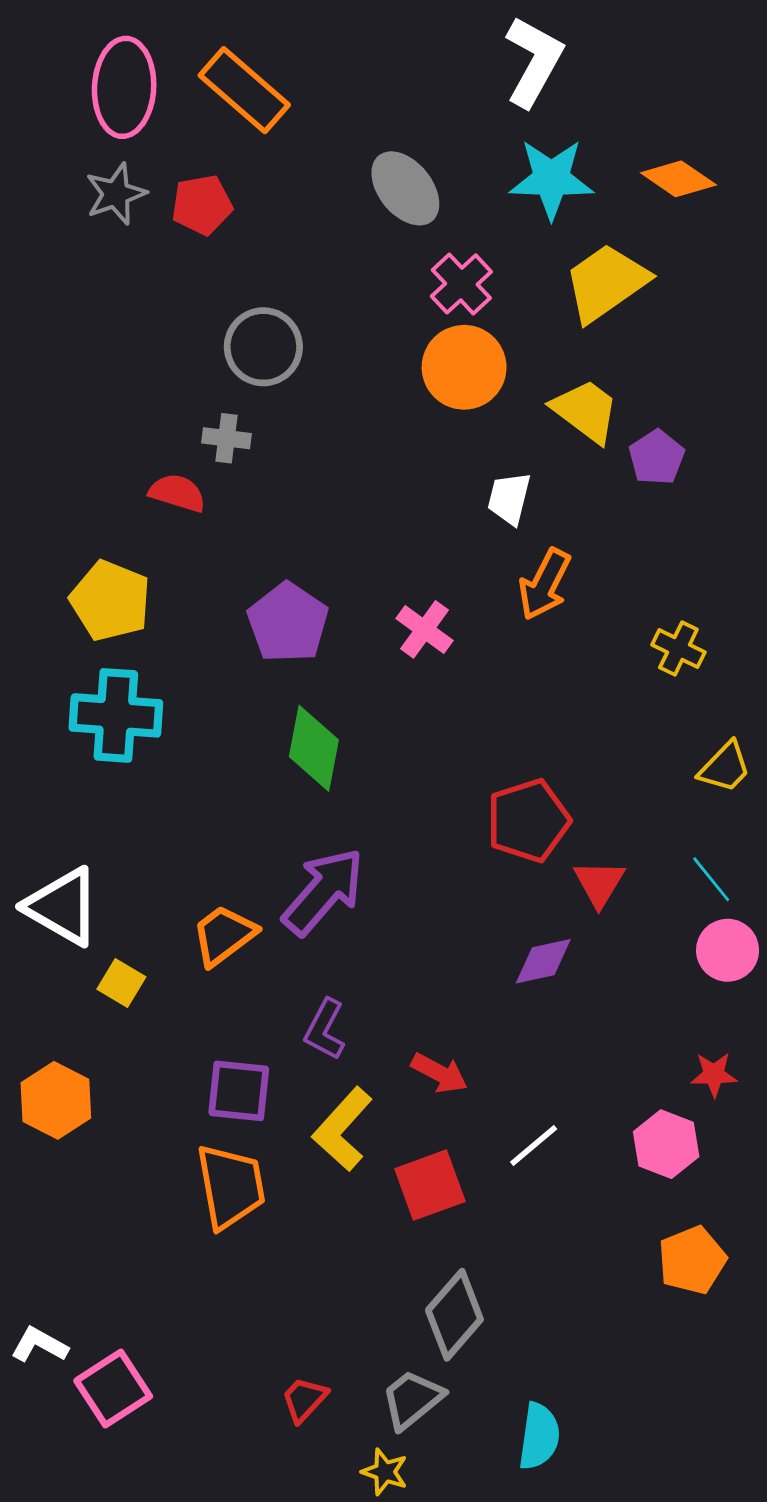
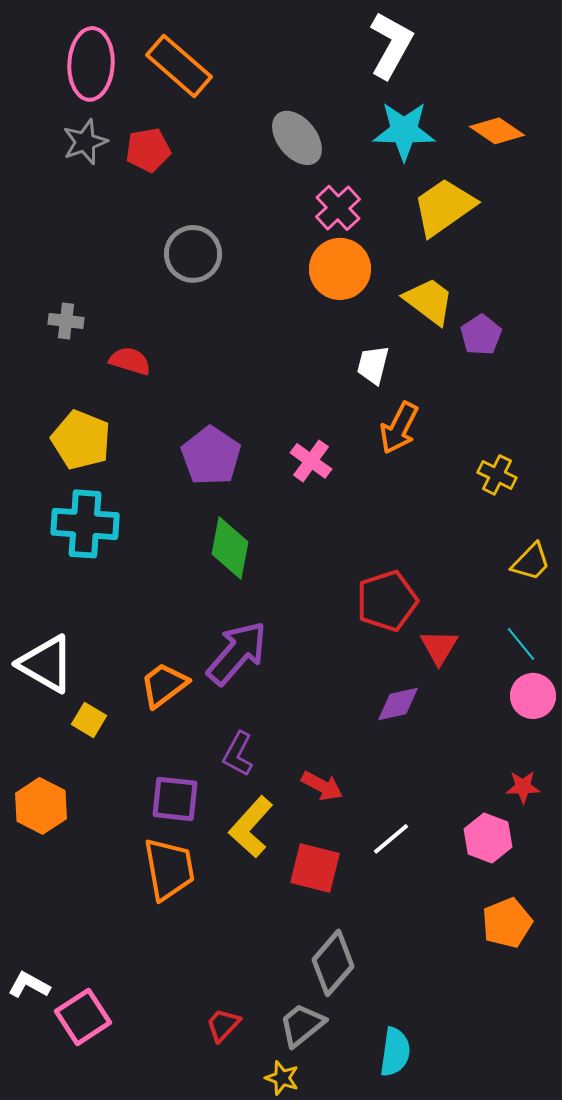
gray cross: (226, 438) -> (66, 321), moved
red square: (430, 1185) -> (315, 868), turned 34

